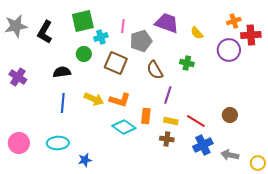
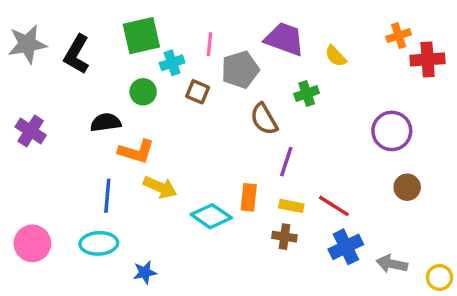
purple circle: (229, 50) -> (392, 131), moved
brown square: (116, 63) -> (198, 92), moved, size x0.6
green cross: (187, 63) -> (307, 93), moved, turned -32
yellow arrow: (94, 99) -> (160, 187), moved
orange L-shape: (120, 100) -> (136, 151), moved
blue line: (63, 103) -> (107, 196), moved
brown circle: (230, 115) -> (407, 187), moved

